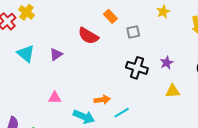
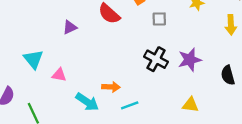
cyan triangle: (26, 54) -> (33, 59), moved
purple star: (167, 63) -> (190, 60), size x1.5
yellow triangle: (173, 91) -> (191, 105), moved

